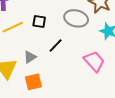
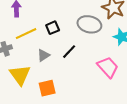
black square: (39, 22) -> (53, 28), turned -32
gray triangle: (30, 57) -> (43, 55), moved

